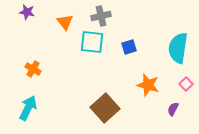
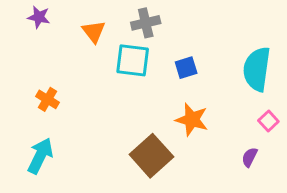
orange star: (148, 85) -> (192, 120), moved

